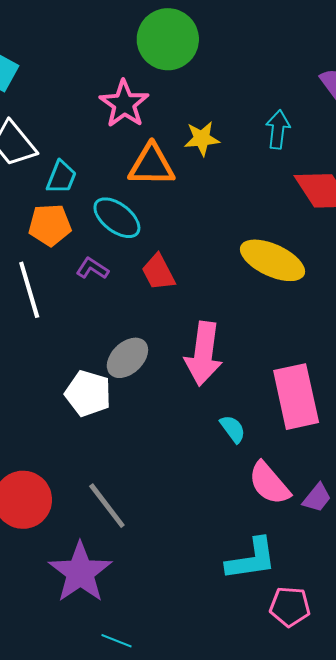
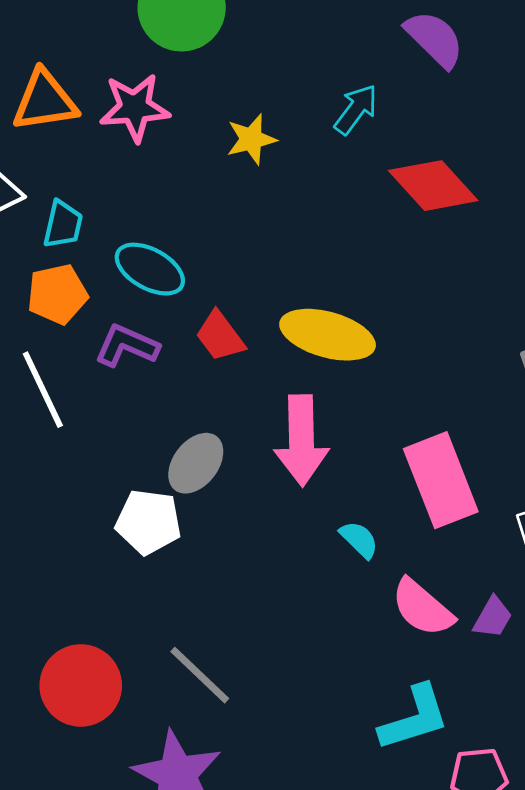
pink star: (124, 104) -> (135, 108), turned -30
cyan arrow: (278, 129) -> (356, 109), turned 39
orange triangle: (151, 165) -> (45, 101), moved
yellow ellipse: (272, 260) -> (328, 335), moved
purple L-shape: (92, 268) -> (127, 346), size x1.4

